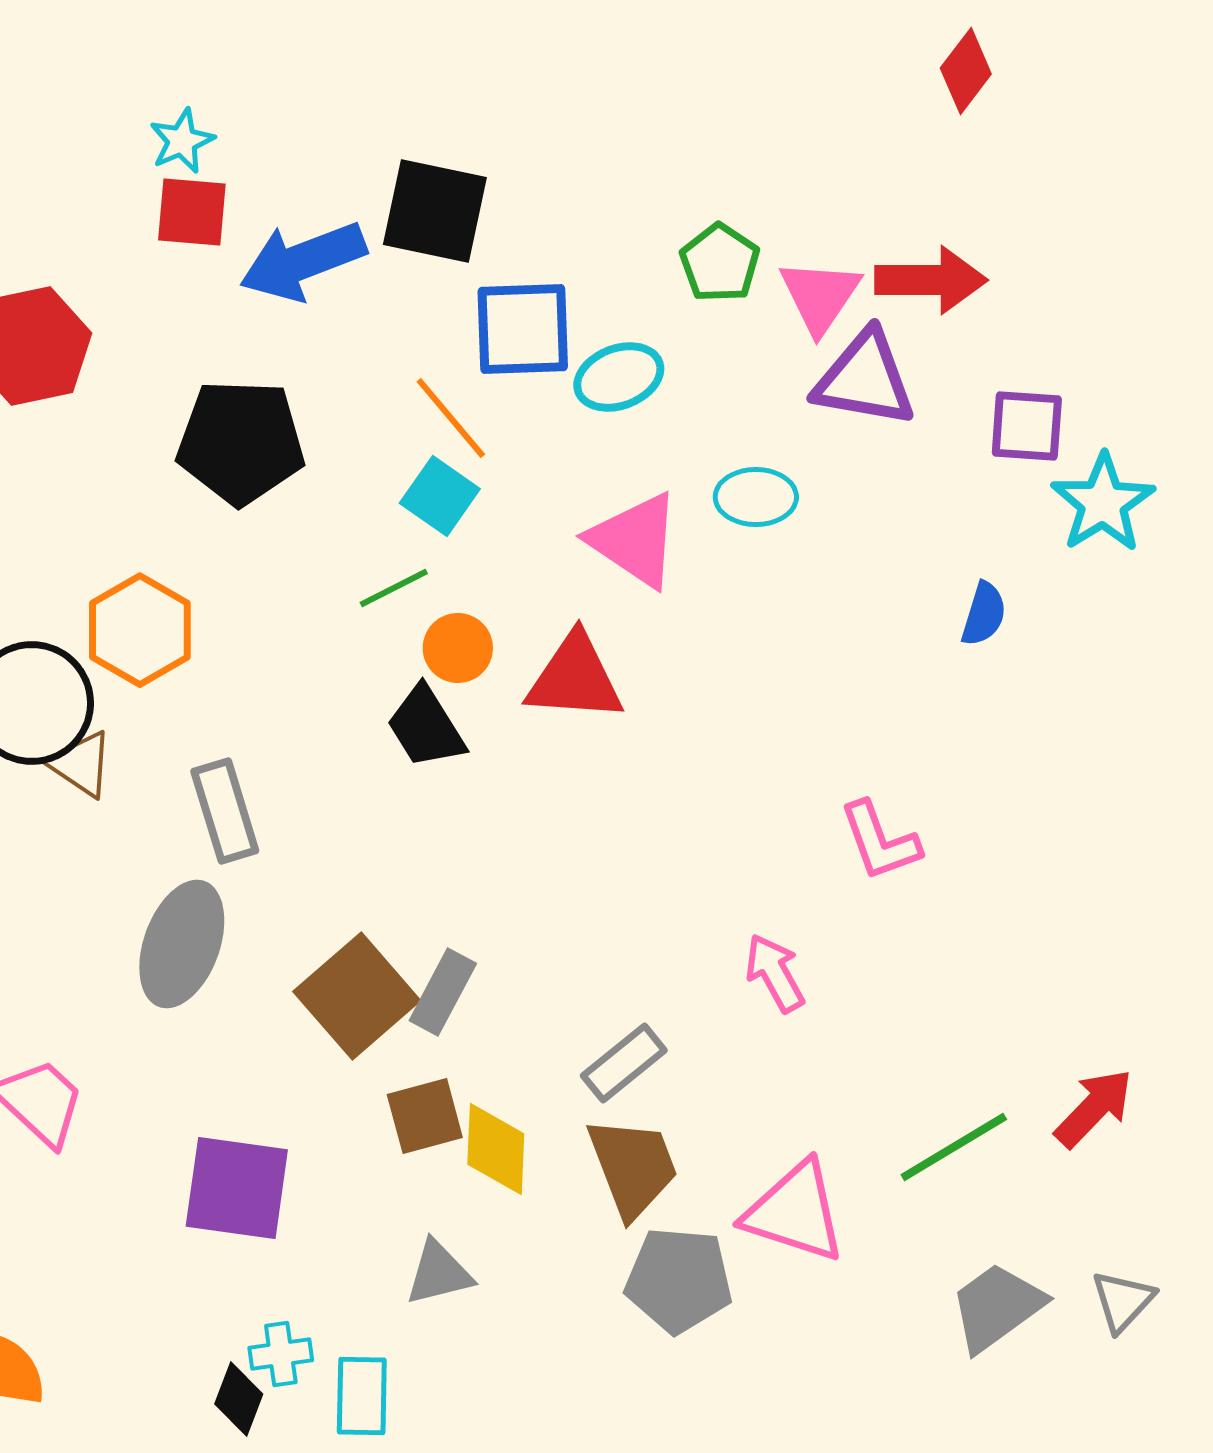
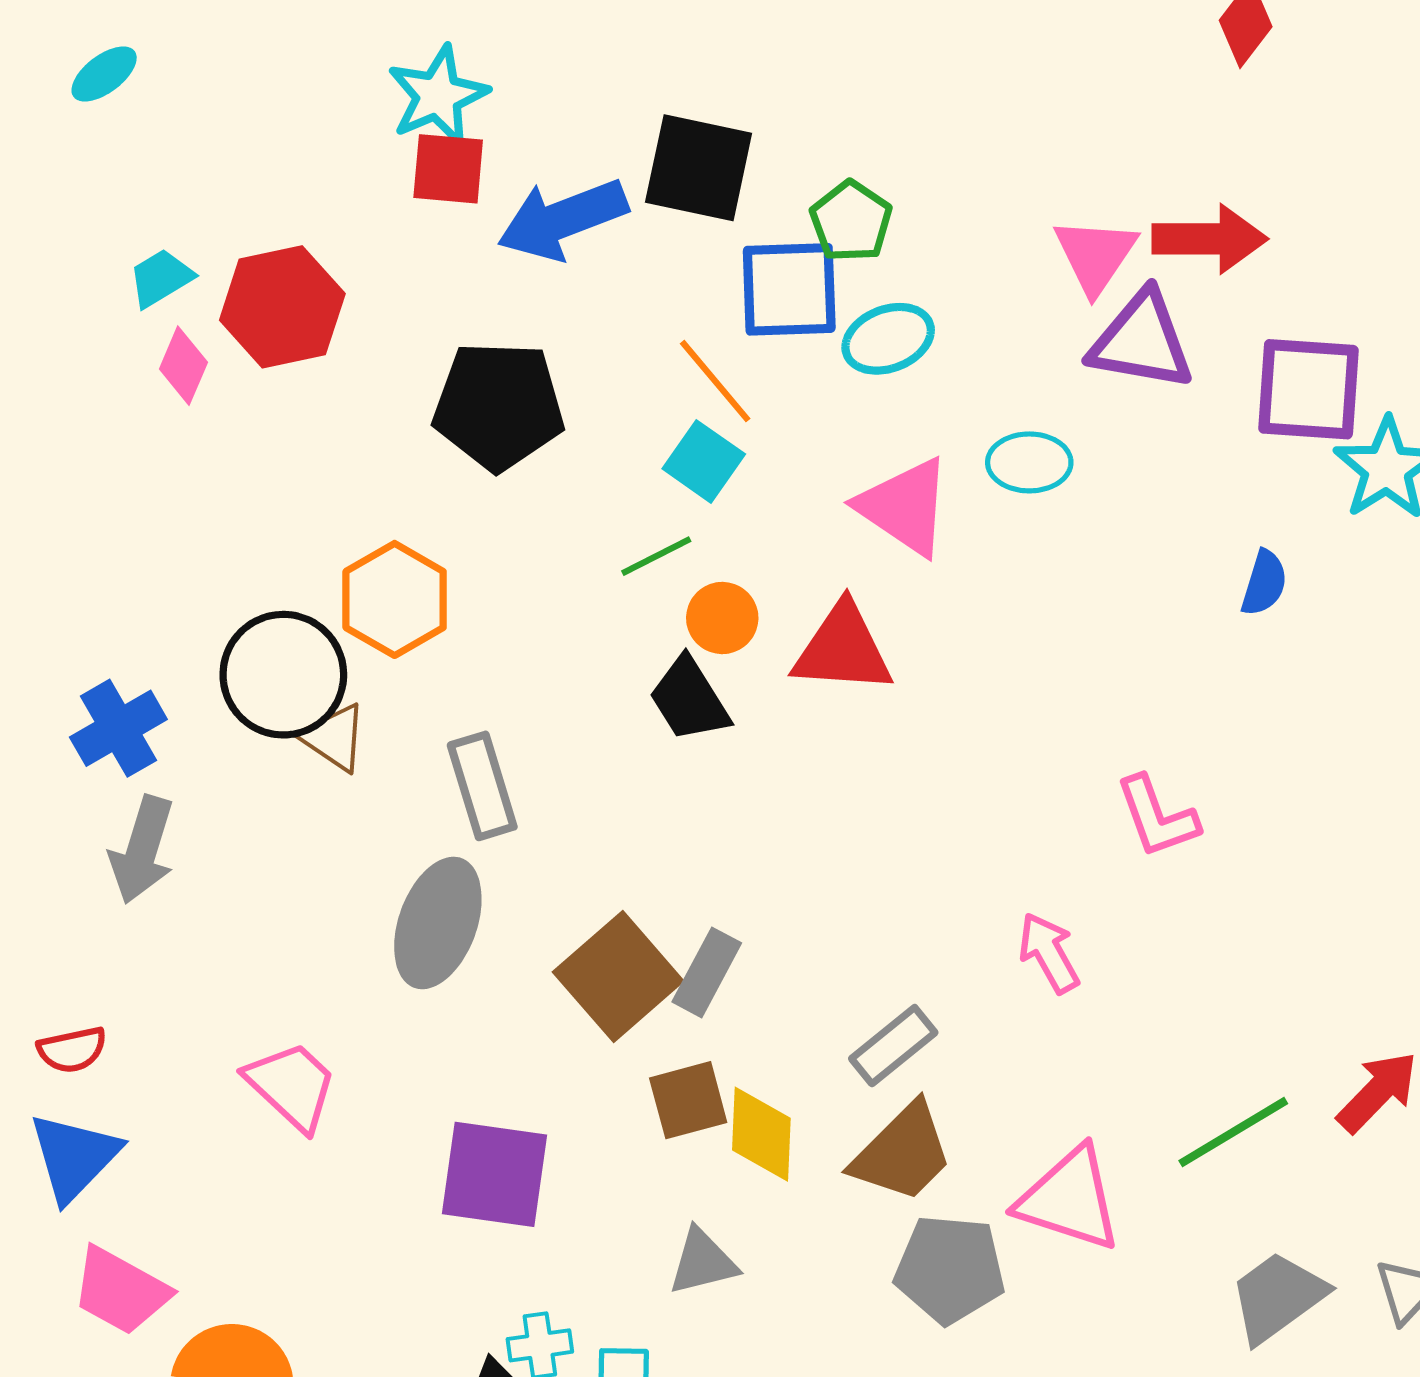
cyan star: (182, 141) -> (438, 96), size x1.5
green pentagon: (720, 263) -> (851, 221), moved
purple square: (1027, 426) -> (1308, 389), size x1.4
brown trapezoid: (633, 1167) -> (903, 1153), turned 66

